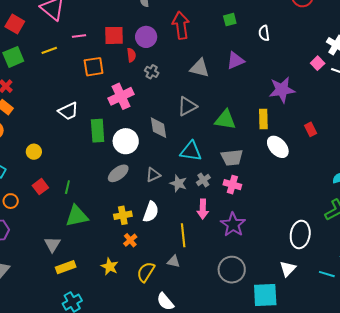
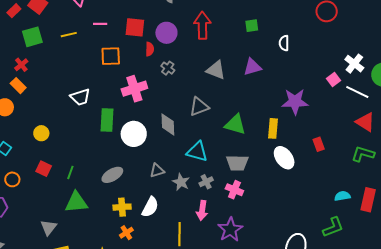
gray ellipse: (118, 173) -> (112, 175), moved
red square: (40, 187) -> (44, 169), turned -35

